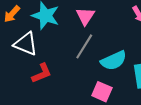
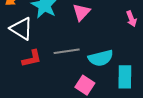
gray line: (84, 46) -> (67, 51), moved, turned 40

